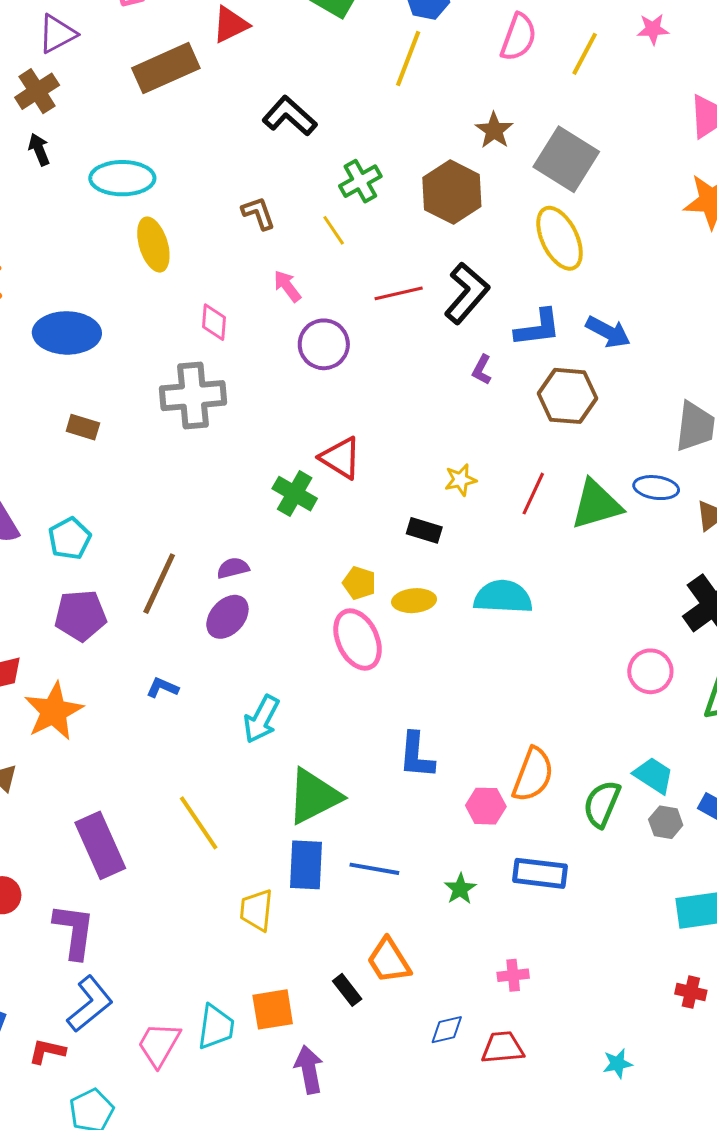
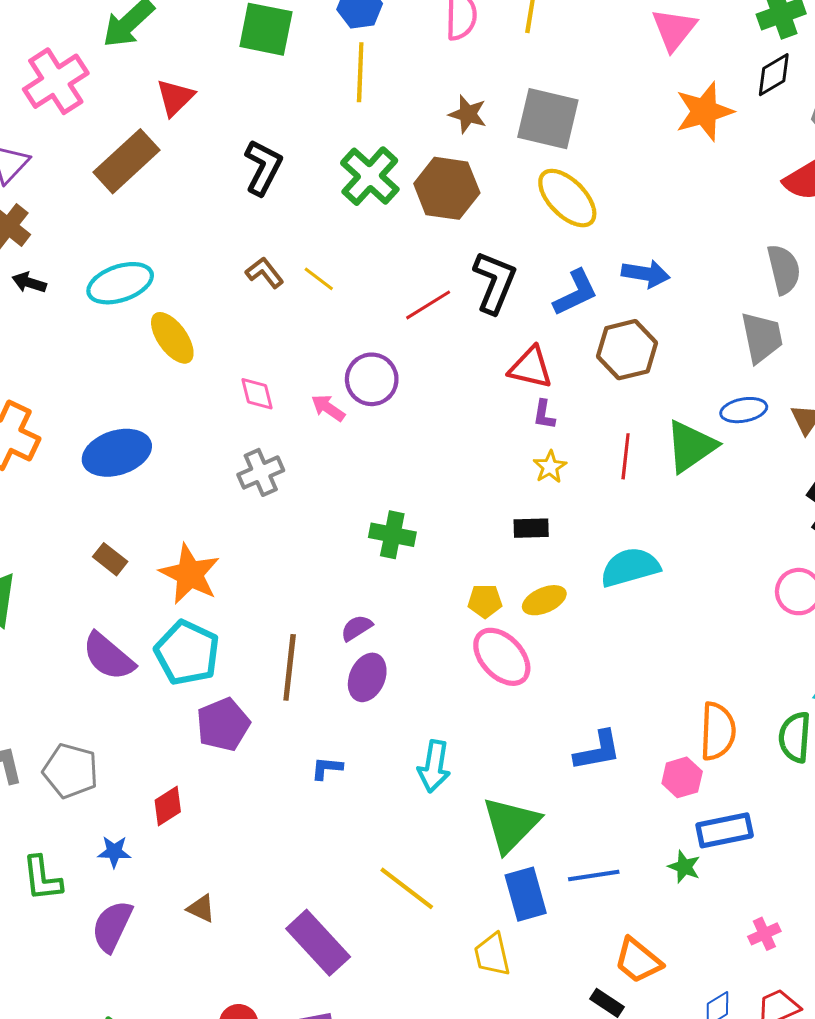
black L-shape: (290, 116) -> (263, 167), turned 94
black arrow: (39, 149) -> (29, 282), turned -32
green cross: (360, 181) -> (370, 176), moved, size x1.4
yellow line: (334, 230) -> (319, 279), moved
pink arrow: (287, 286) -> (328, 408), moved
purple L-shape: (482, 370) -> (544, 415), moved
gray cross: (193, 396) -> (261, 472), size x0.7
brown rectangle: (83, 427) -> (110, 559), moved, turned 40
red triangle: (341, 458) -> (531, 368), moved
cyan pentagon: (70, 538) -> (187, 653), size x1.5
orange star: (54, 711) -> (190, 574), moved
blue L-shape: (416, 755) -> (598, 751), turned -87
blue rectangle: (540, 873) -> (725, 830), moved

